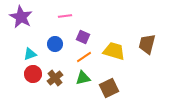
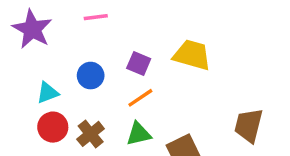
pink line: (65, 16) -> (96, 17), moved
brown trapezoid: (147, 44) -> (249, 125), moved
yellow trapezoid: (114, 51) -> (192, 55), moved

